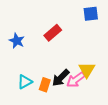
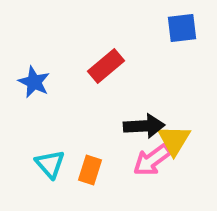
black arrow: (61, 78) -> (144, 126), moved, turned -138
cyan triangle: (25, 82) -> (50, 164), turned -42

